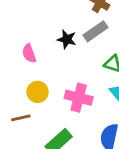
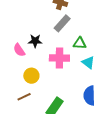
black star: (67, 39) -> (35, 41), moved
pink cross: (79, 98) -> (59, 58), moved

